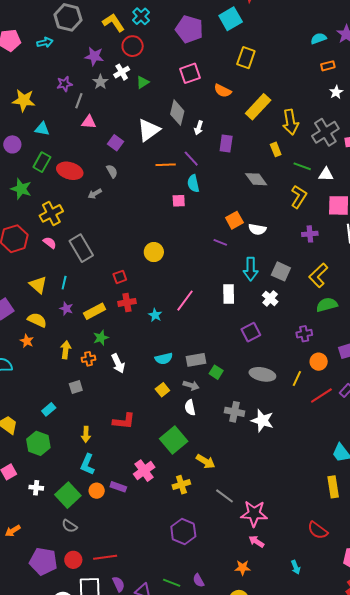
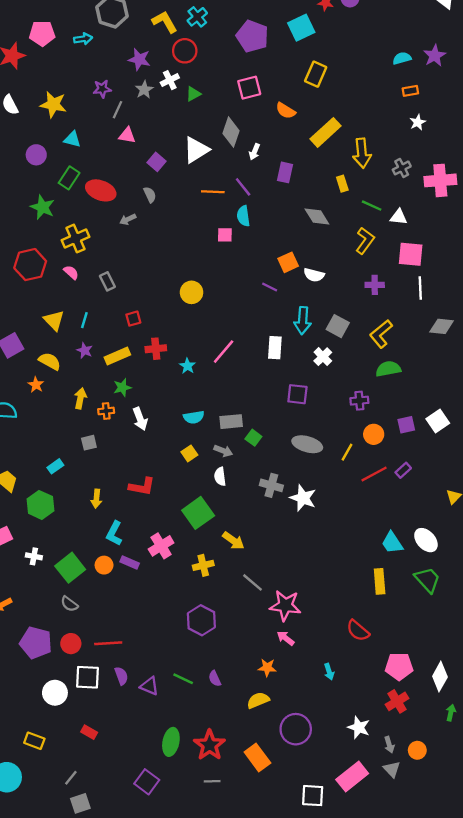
gray cross: (325, 132) -> (402, 168), size x0.6
gray rectangle: (81, 248) -> (107, 281), size x0.6
red square: (120, 277) -> (133, 319), moved
purple square: (251, 332) -> (297, 394), turned 30
cyan L-shape: (87, 464) -> (114, 533), moved

